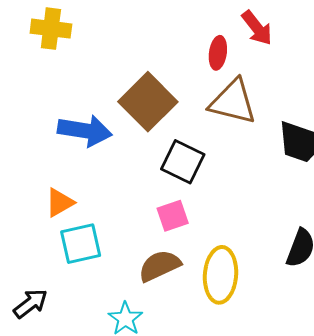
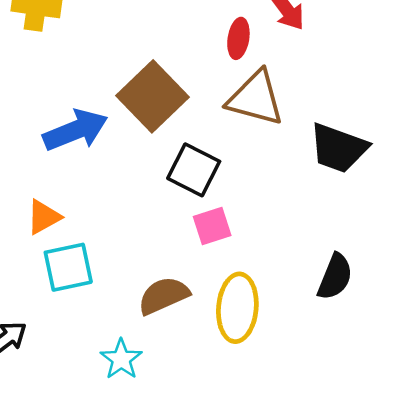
blue arrow: (85, 131) -> (75, 130), turned -32
pink square: (173, 216) -> (212, 226), moved

